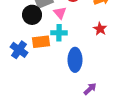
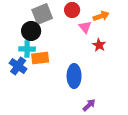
pink triangle: (60, 13) -> (85, 27), moved
cyan cross: (59, 33) -> (27, 49), moved

